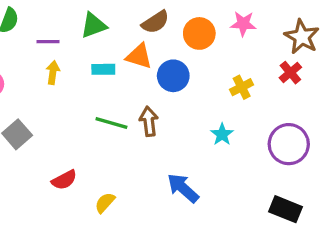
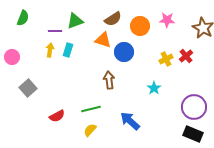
purple line: (48, 42) -> (55, 31), moved
cyan rectangle: (103, 69) -> (68, 50), moved, turned -72
red cross: (290, 73) -> (186, 56), moved
green line: (111, 123) -> (91, 109), moved, turned -30
purple circle: (289, 144) -> (194, 107), moved
yellow semicircle: (105, 203) -> (90, 130), moved

